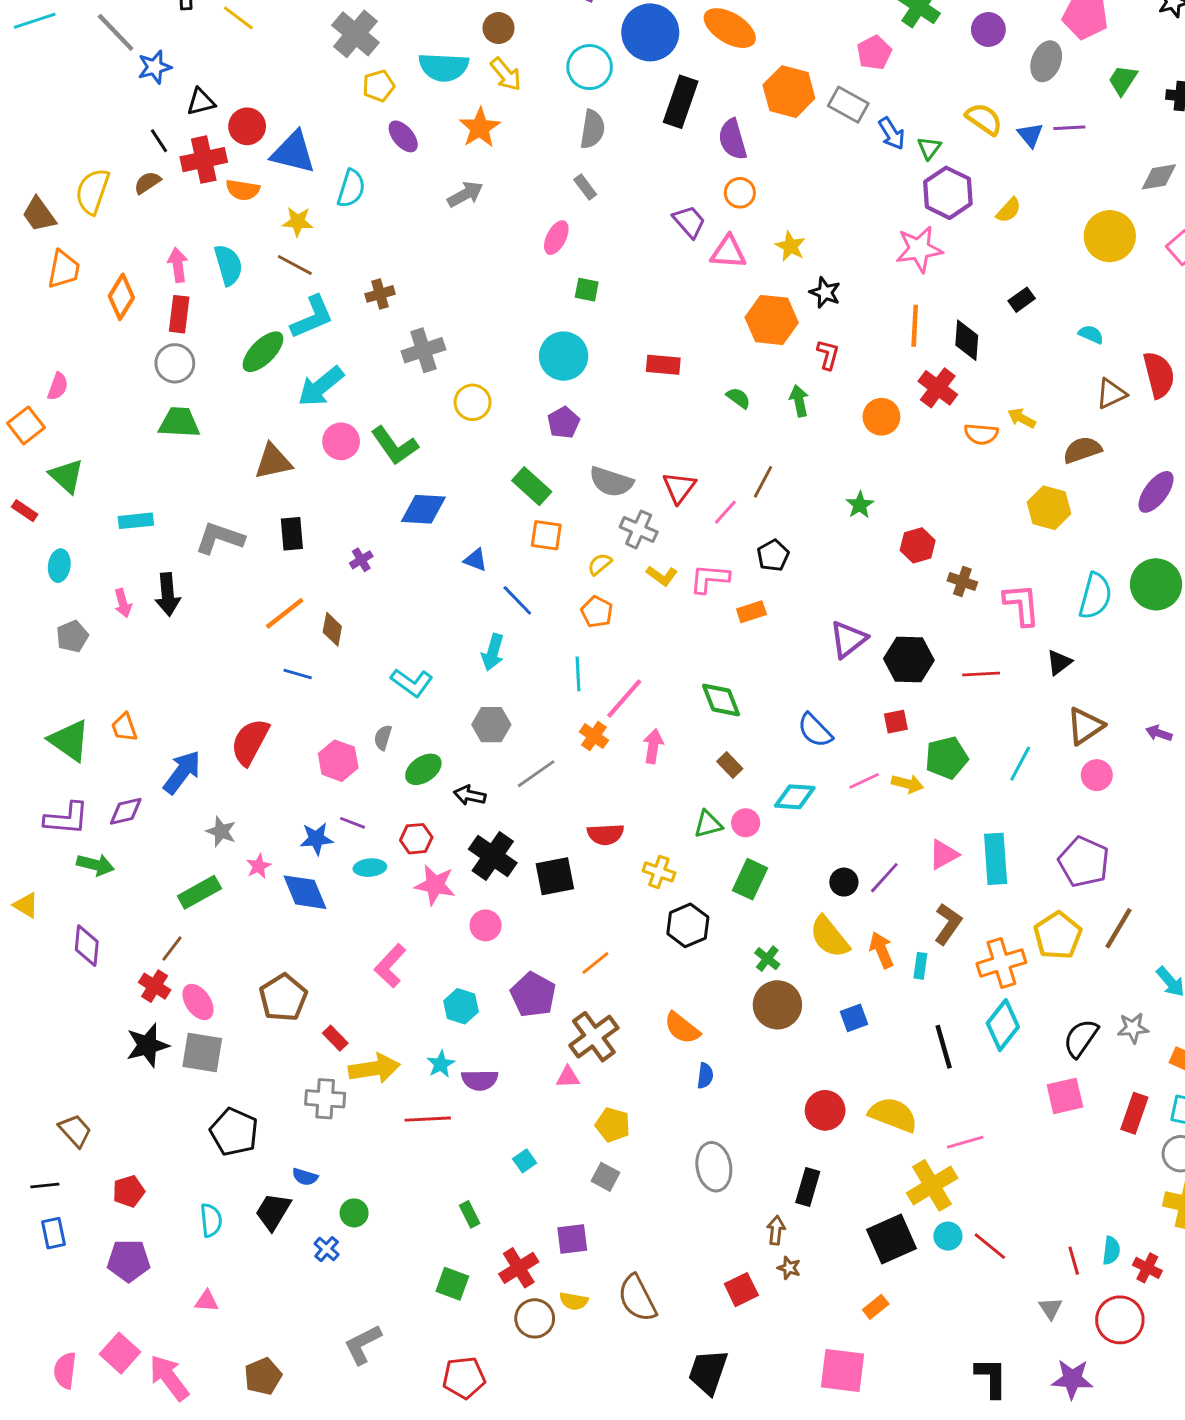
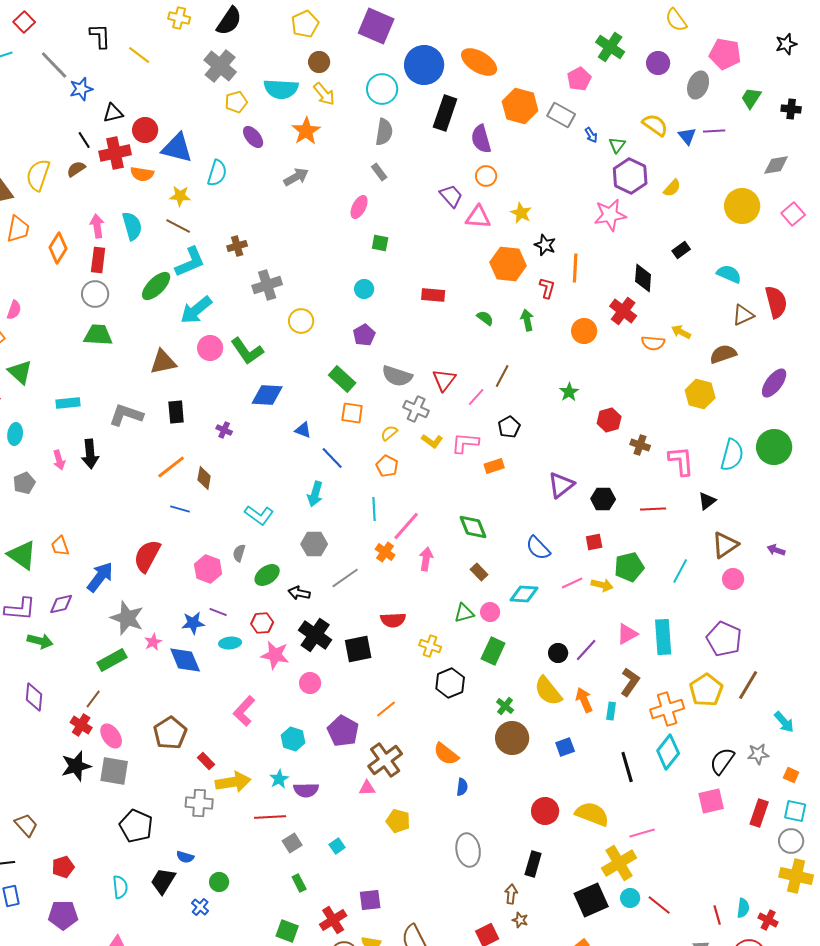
blue arrow: (892, 134) -> (591, 135), size x0.7
orange line: (915, 326) -> (575, 268), moved
cyan semicircle: (1091, 334) -> (729, 274), size x1.4
cyan circle: (564, 356) -> (364, 289), size x0.6
purple cross: (361, 560) -> (224, 430), turned -35
black hexagon: (909, 660) -> (603, 499), size x0.7
gray star: (221, 831) -> (127, 618), size x1.6
gray square: (605, 1177) -> (292, 843), moved, turned 30

